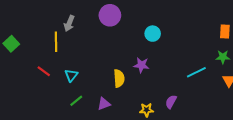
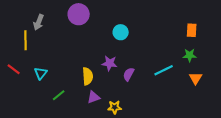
green line: (76, 101) -> (59, 95), moved
purple semicircle: (171, 102) -> (129, 74), moved
purple triangle: (104, 104) -> (94, 97), moved

